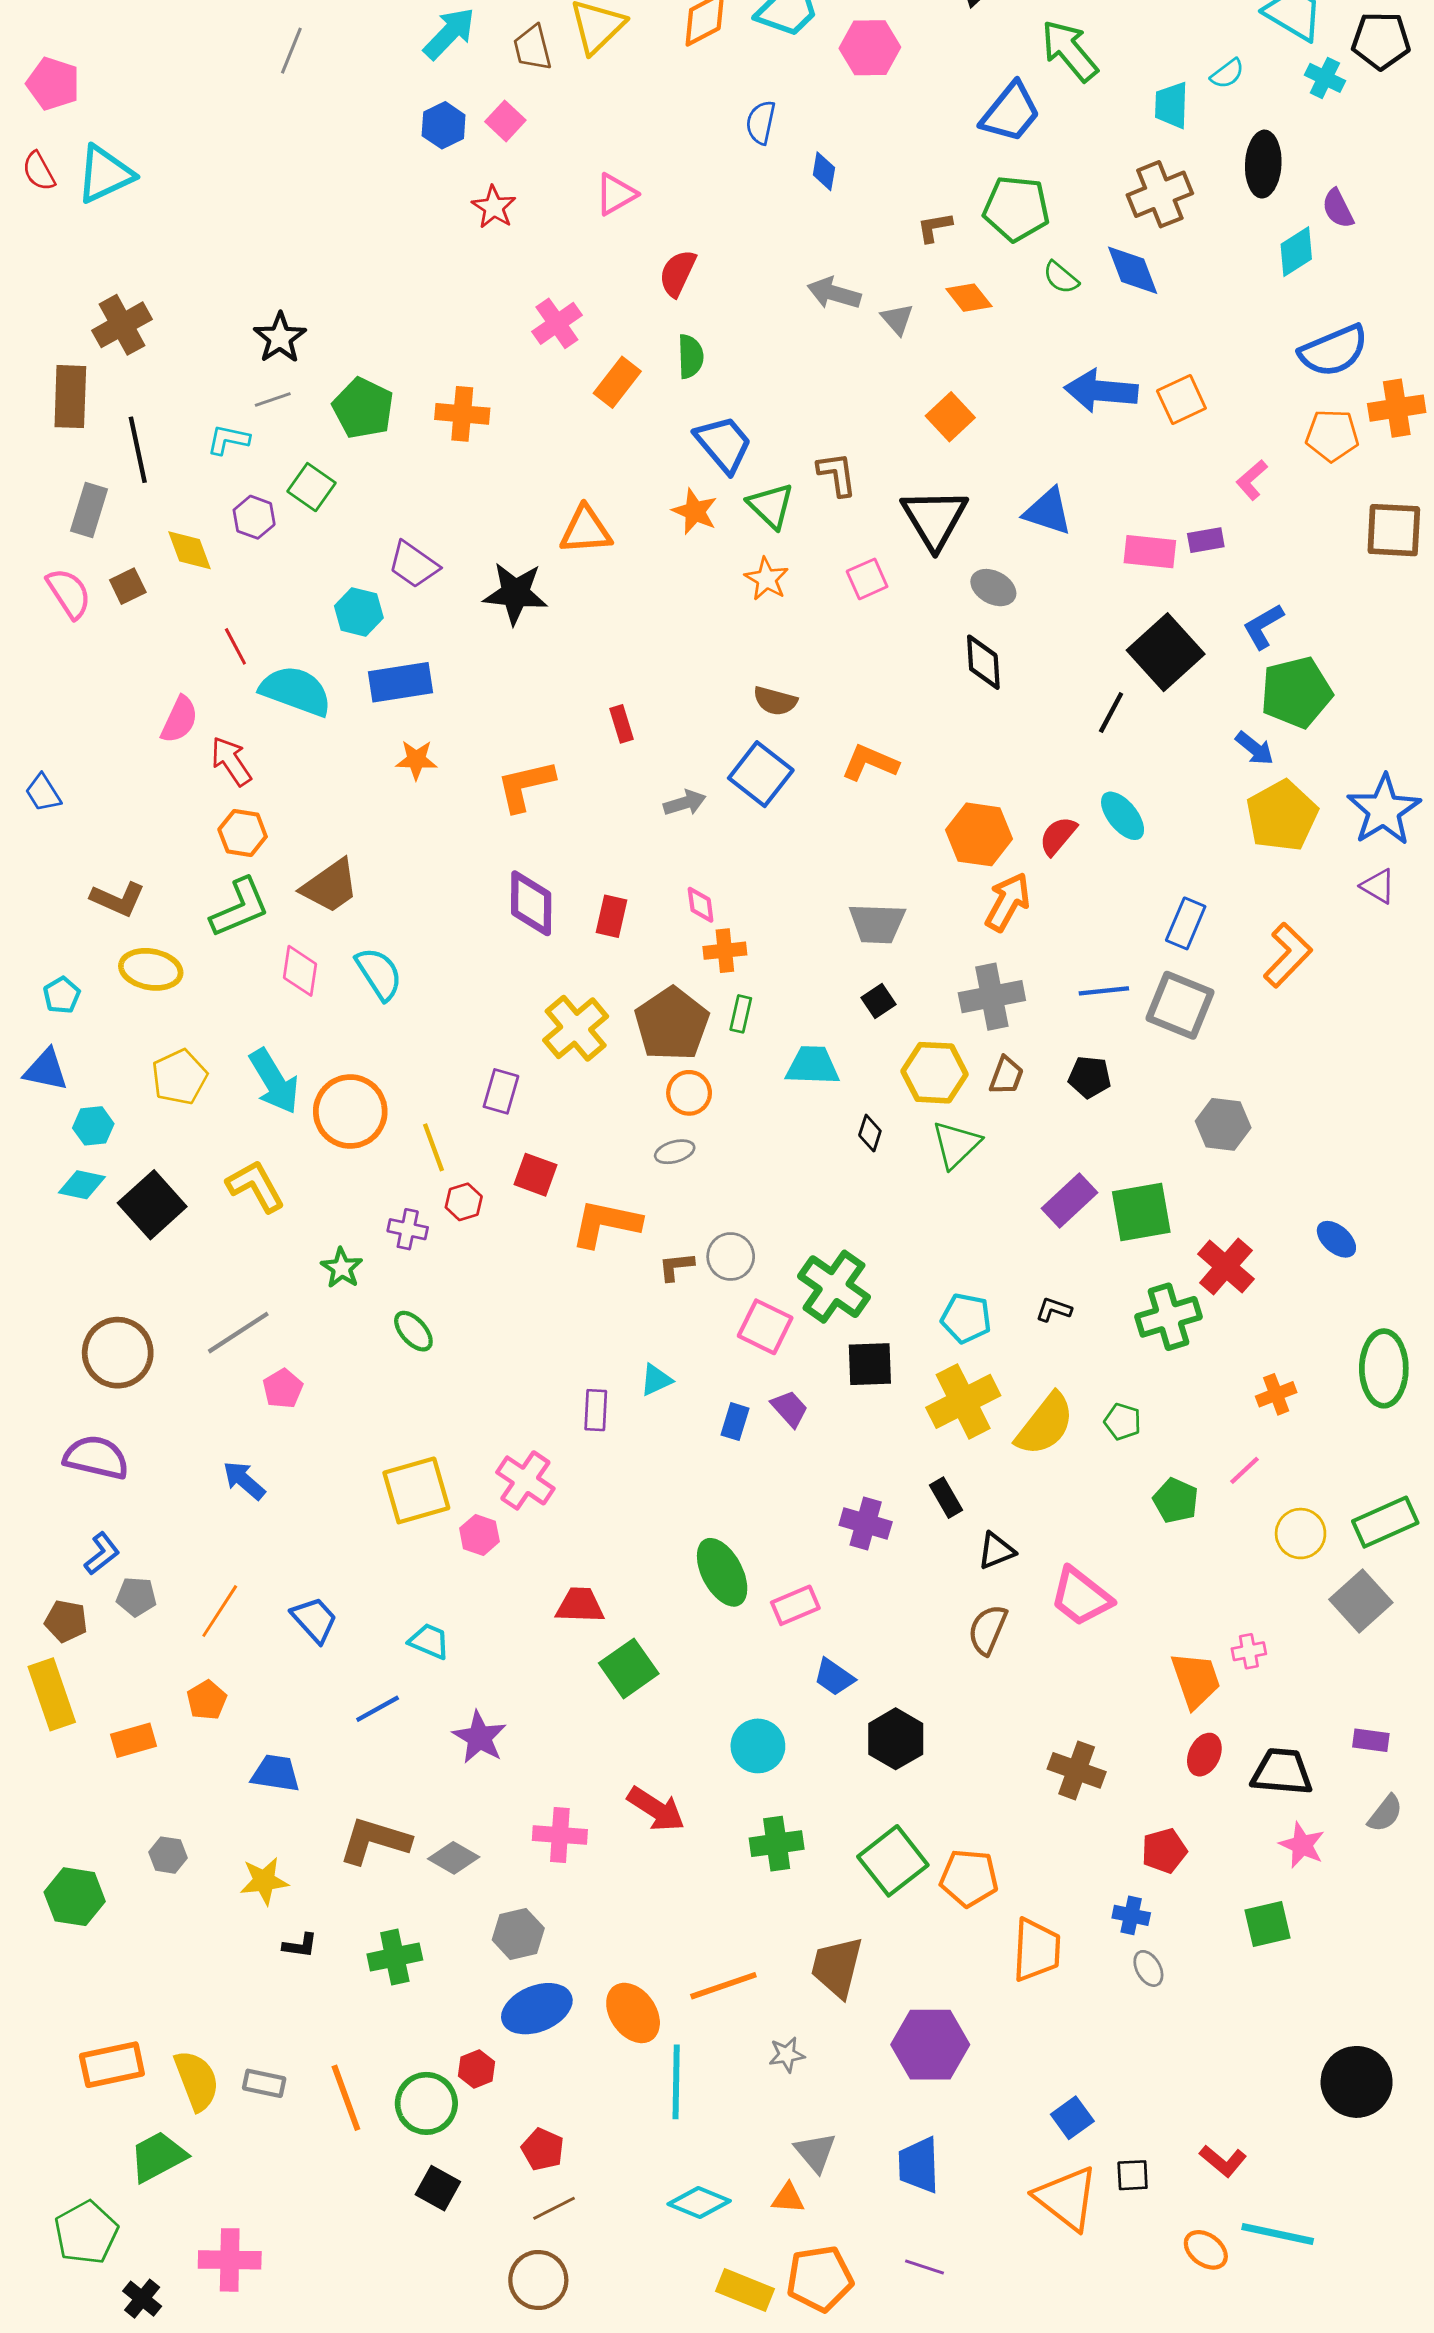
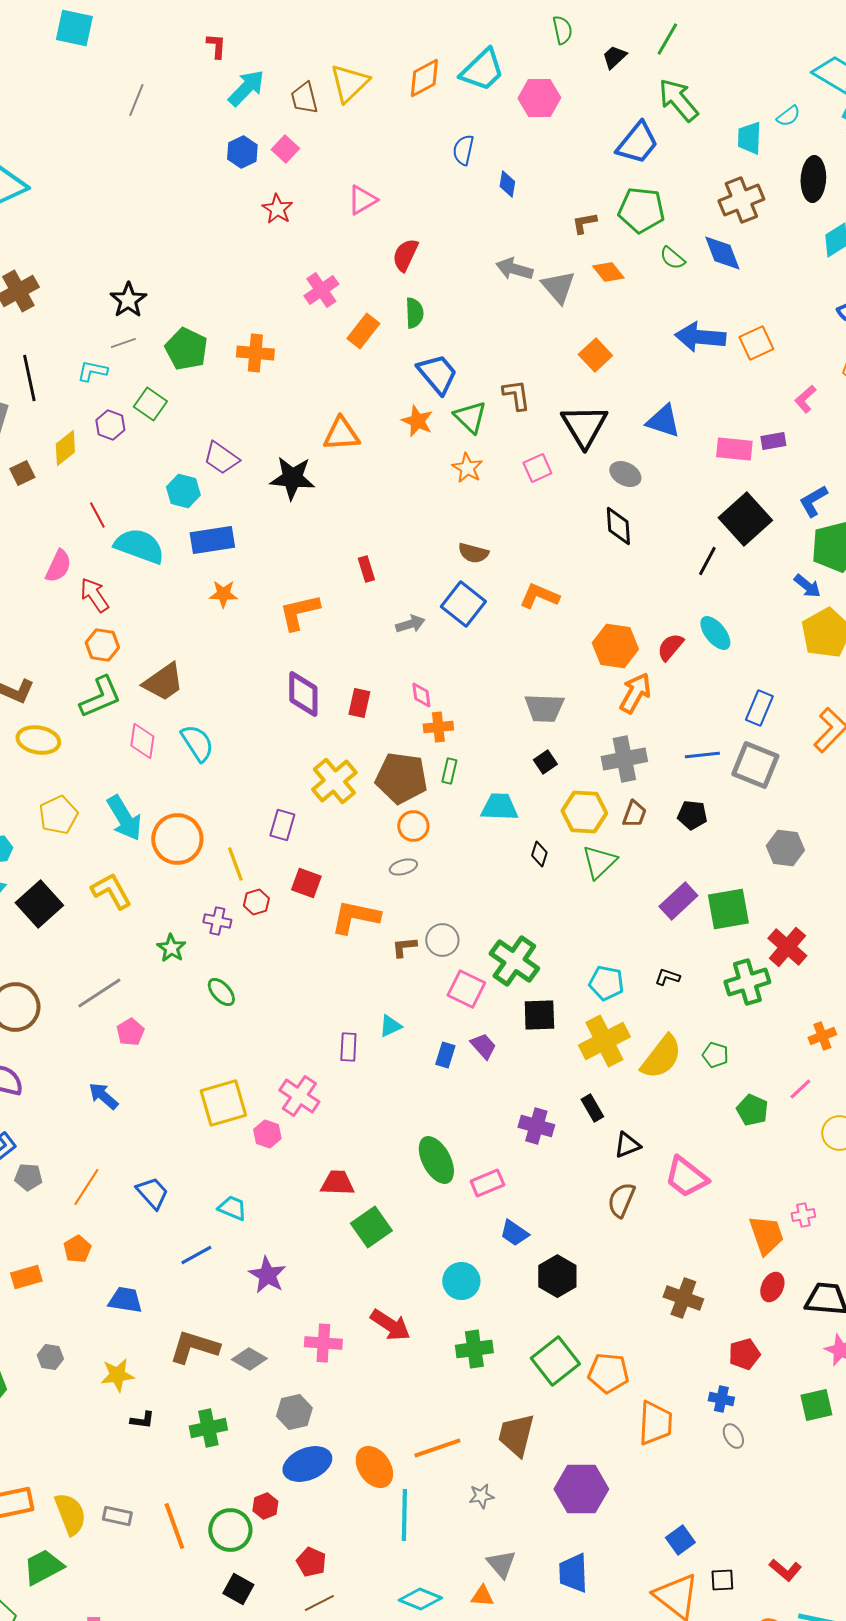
gray triangle: (897, 319) -> (558, 287), size x1.5
yellow diamond: (189, 550) -> (65, 448), turned 72
brown pentagon: (672, 1024) -> (401, 778), turned -30

